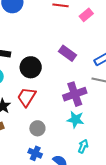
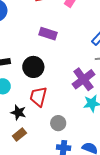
purple rectangle: (68, 53) -> (48, 34), moved

